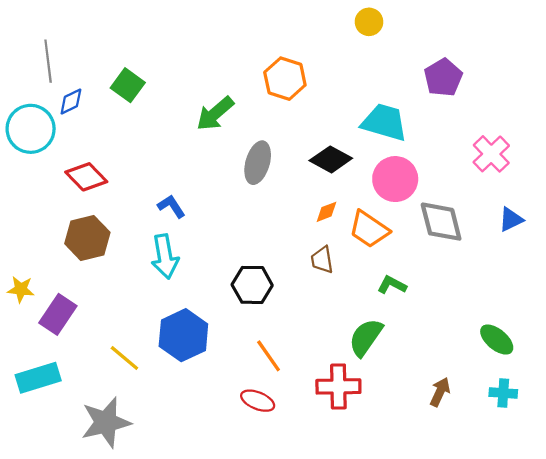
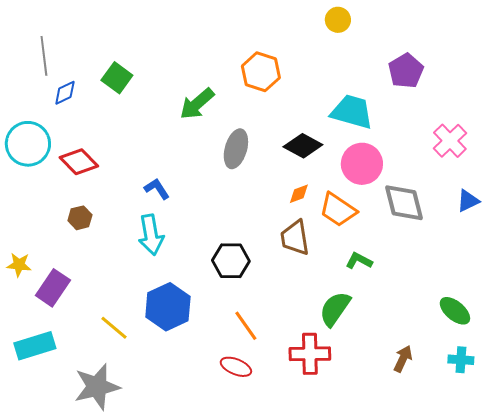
cyan circle: (31, 129) -> (28, 144), moved
brown hexagon: (87, 238) -> (80, 218), size x0.6
brown trapezoid: (322, 260) -> (295, 238), size x1.4

